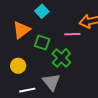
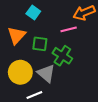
yellow circle: (18, 66) -> (20, 72), size x1.5
gray triangle: (51, 82) -> (46, 73), moved

